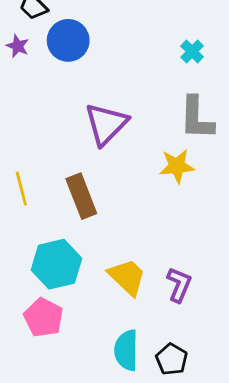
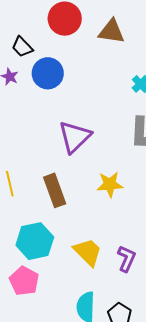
yellow star: (177, 166) -> (110, 184), moved

